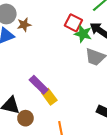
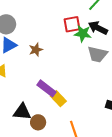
red square: (73, 23) -> (72, 24), turned -30
brown star: (24, 25) -> (36, 50), moved

